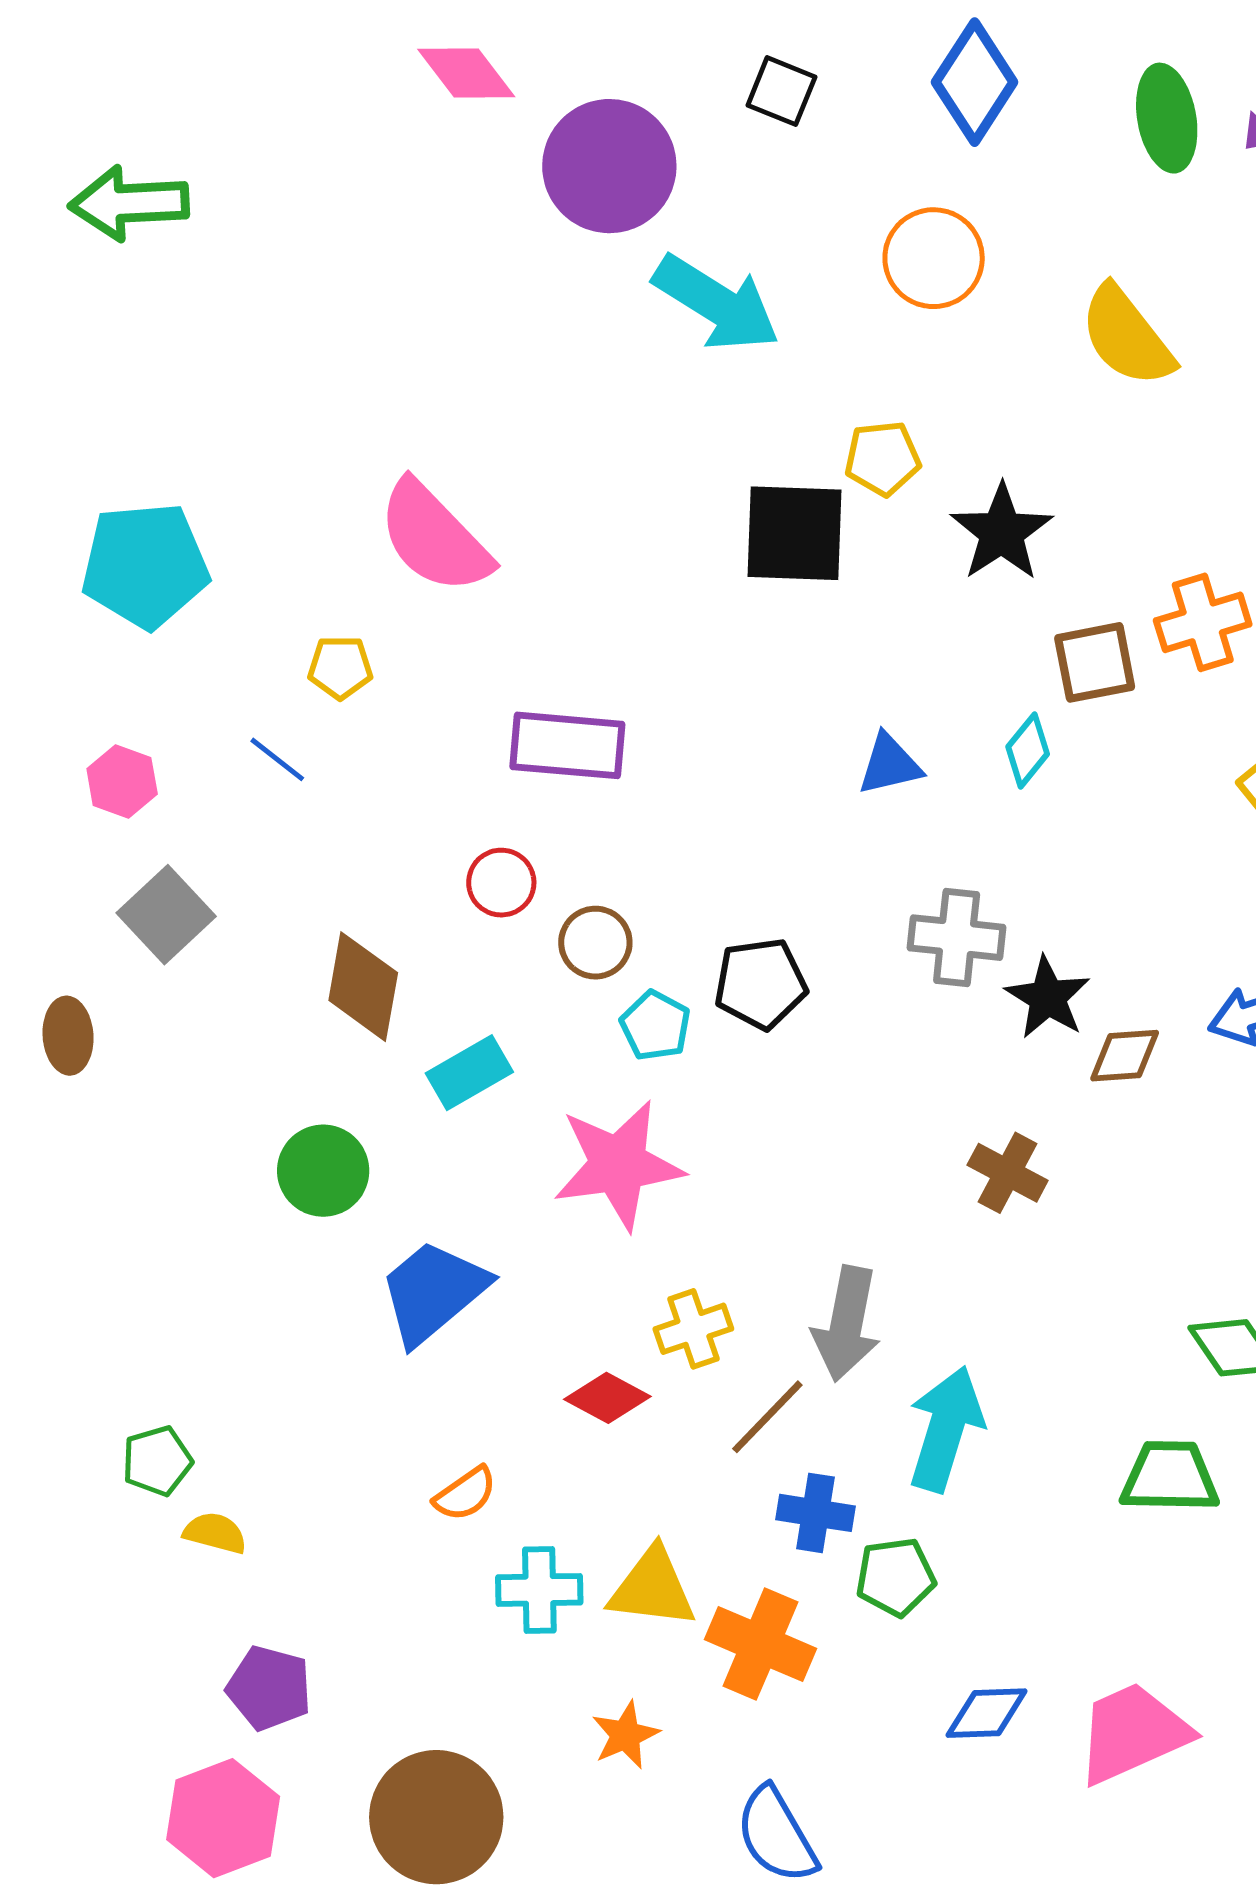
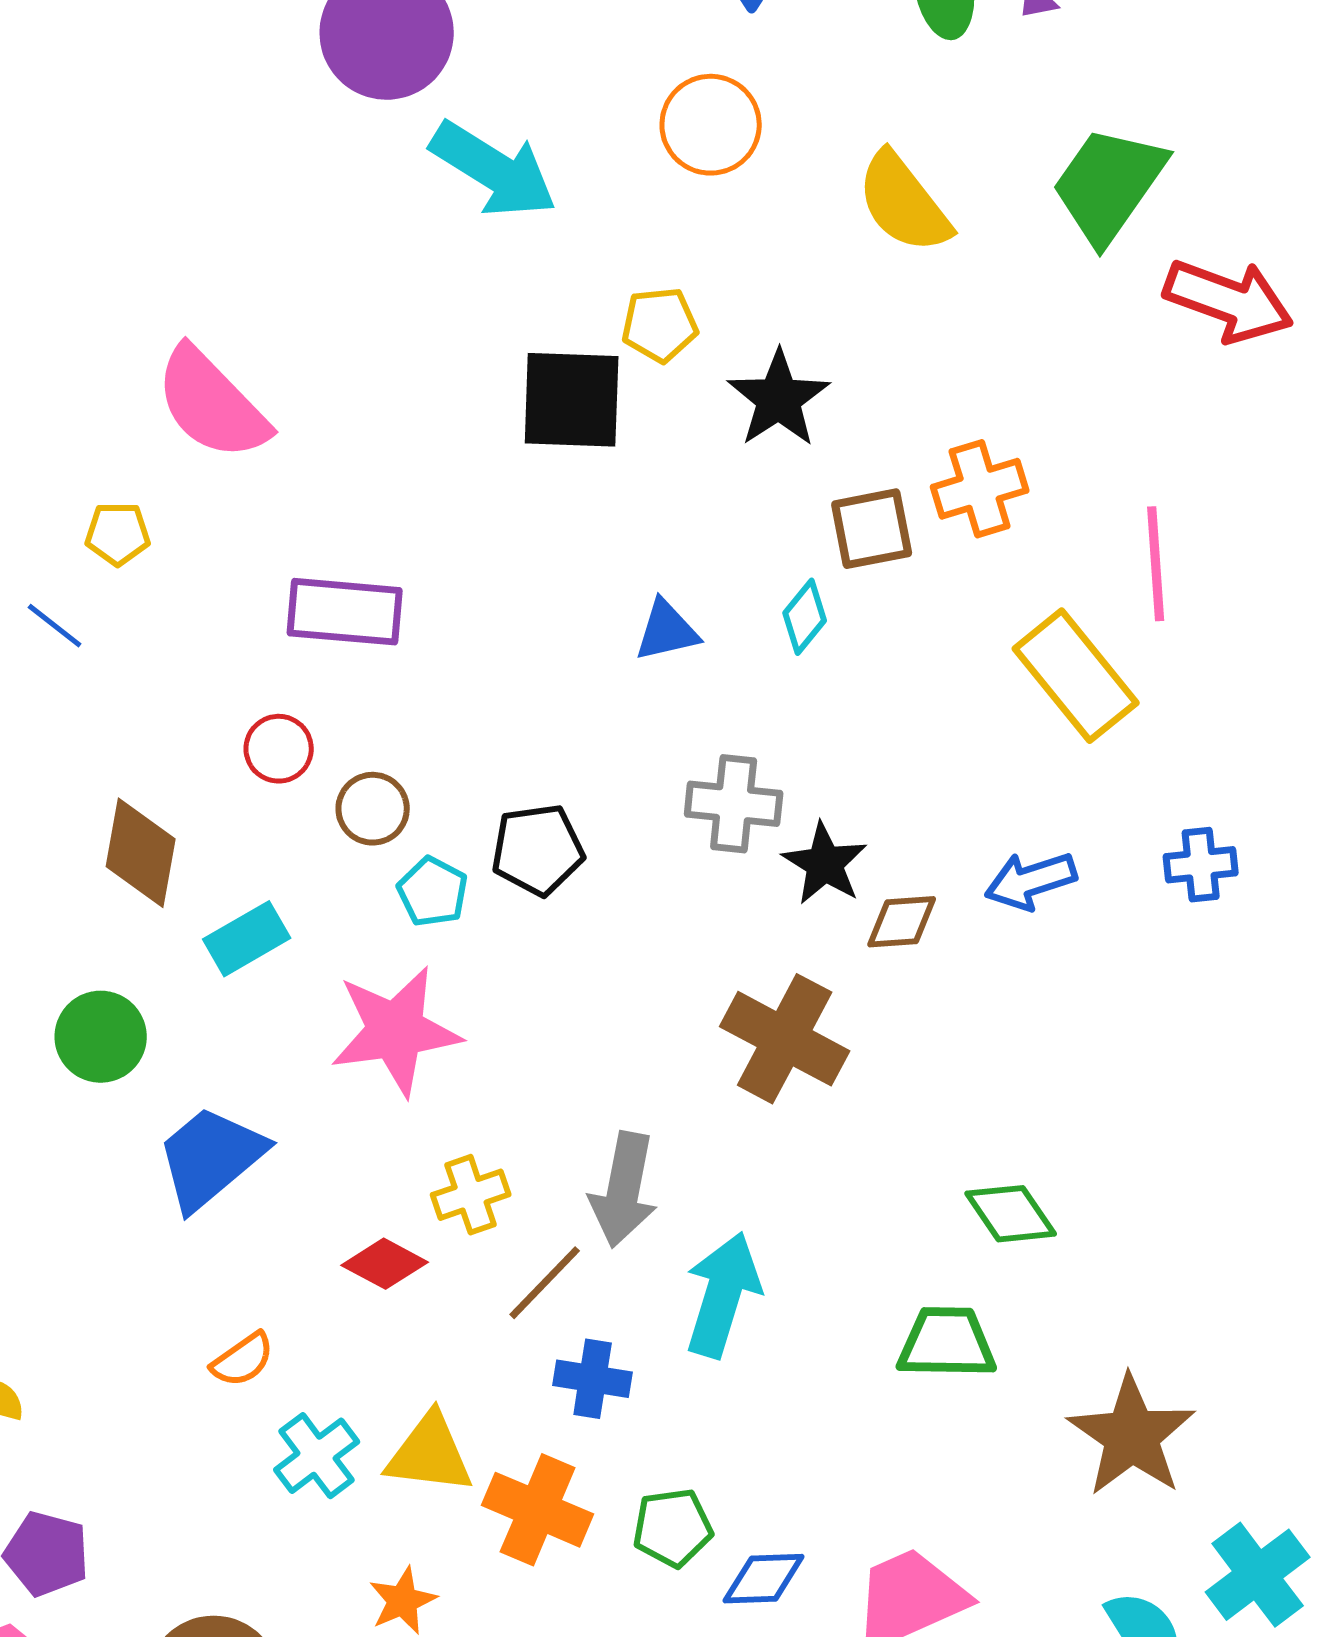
brown cross: (1008, 1173) -> (785, 1039), size x1.6
green pentagon: (896, 1577) -> (673, 1528), moved
cyan cross: (539, 1590) -> (317, 1456), turned -36

